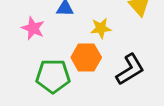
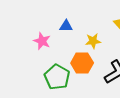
green pentagon: (53, 76) -> (57, 77), turned 30

